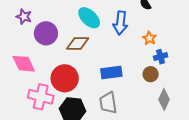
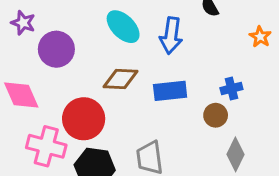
orange star: (149, 38) -> (260, 37), moved
brown diamond: (78, 43) -> (120, 79), moved
blue rectangle: (111, 73) -> (170, 91), moved

